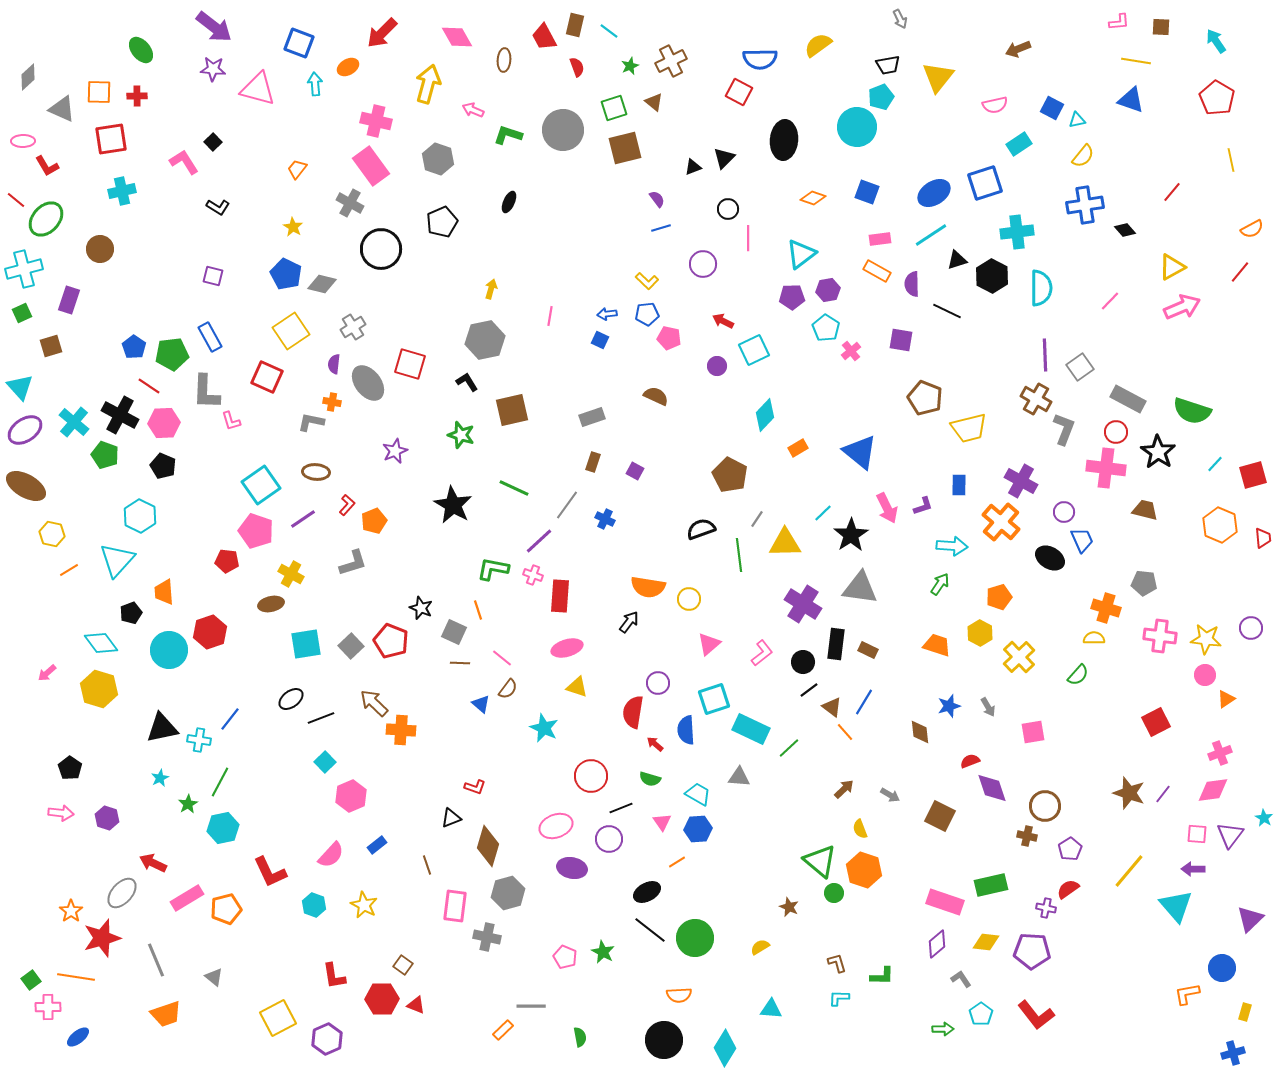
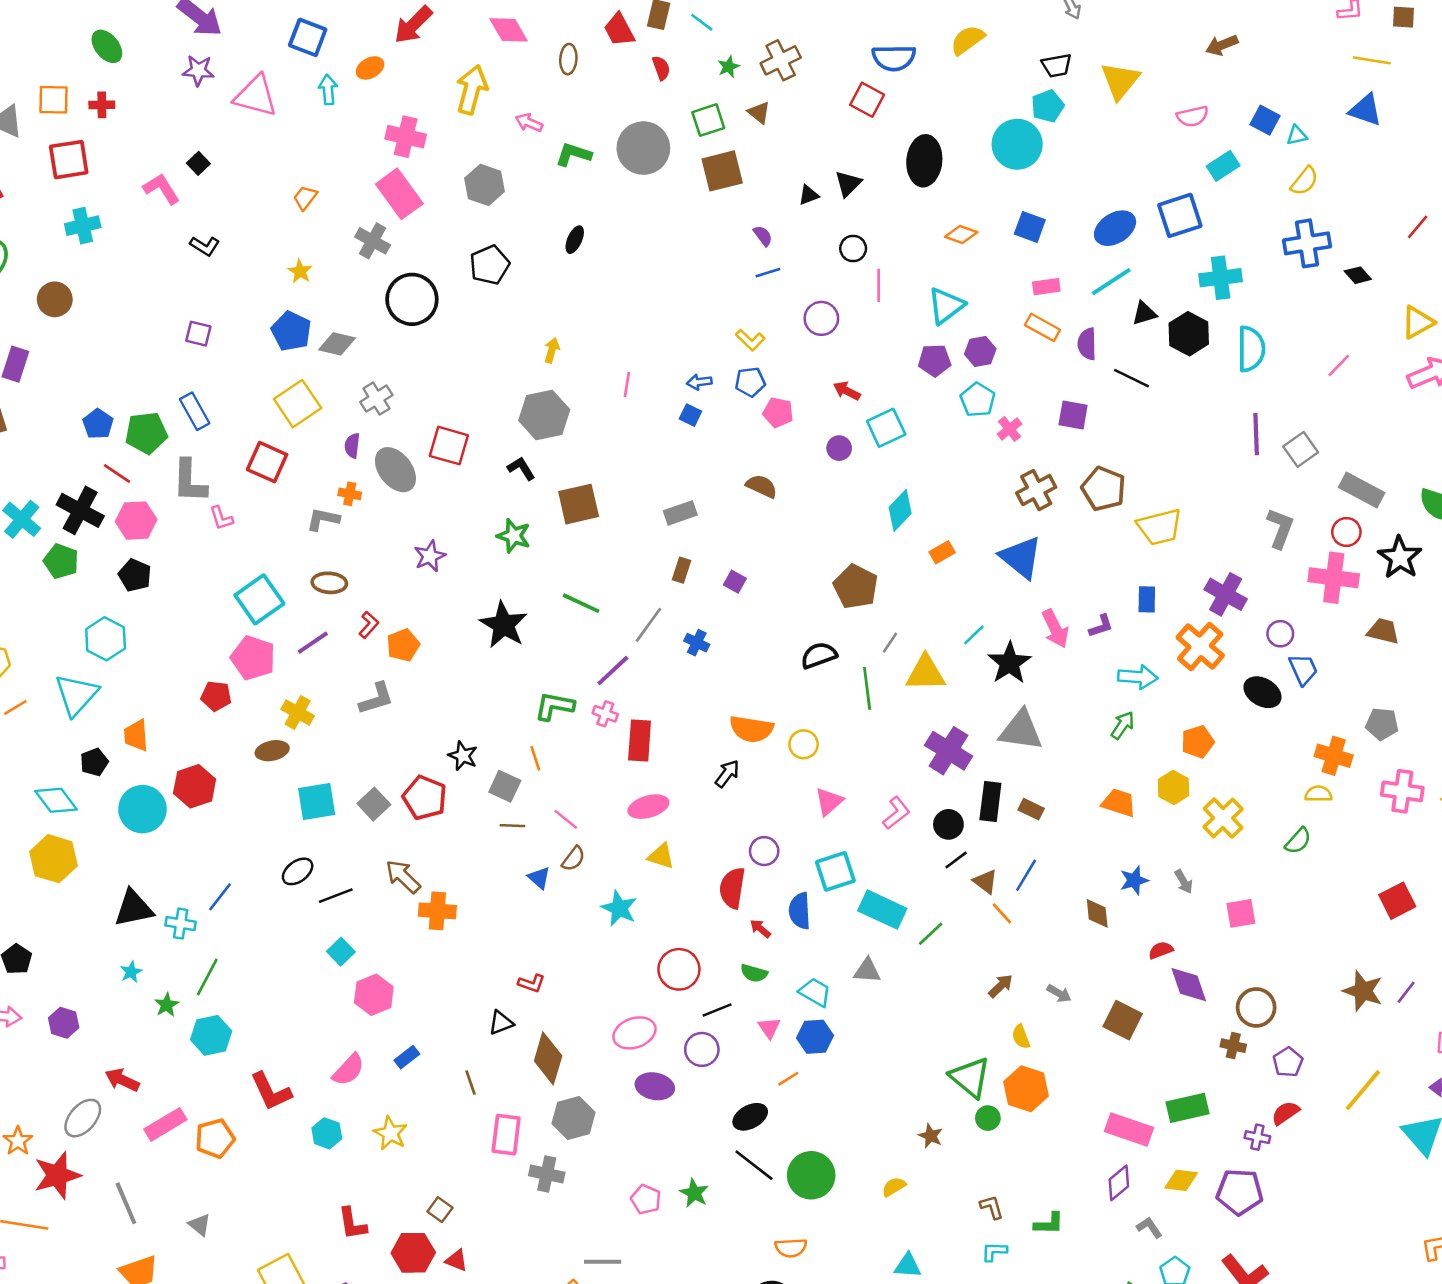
brown cross: (1036, 399) -> (1036, 490), moved, turned 32

